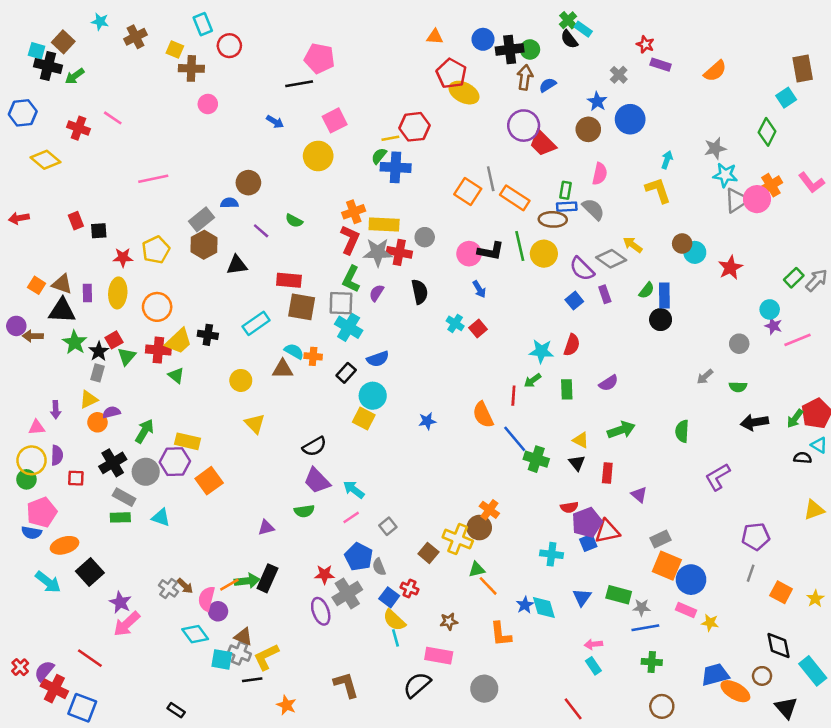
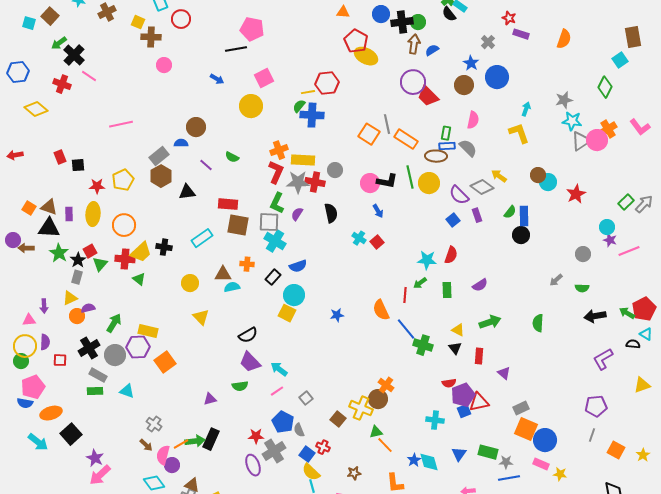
black cross: (48, 66) -> (74, 55), moved, turned 30
orange semicircle: (715, 71) -> (564, 39), turned -30
cyan semicircle: (294, 351) -> (232, 287), moved, turned -42
green arrow: (795, 419) -> (627, 313), turned 84
purple L-shape: (718, 477) -> (603, 359), moved
gray cross: (169, 588) -> (154, 424), moved

